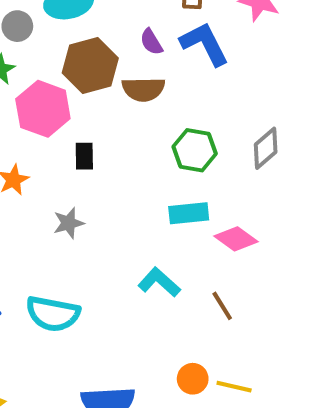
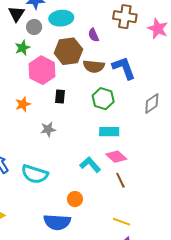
purple semicircle: (151, 42) -> (94, 35), moved
blue L-shape: (204, 44) -> (124, 68), moved
green hexagon: (195, 150) -> (103, 99), moved
pink diamond: (236, 239) -> (116, 157), moved
orange circle: (193, 379) -> (75, 199), moved

